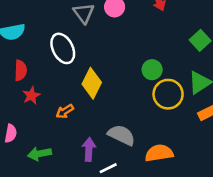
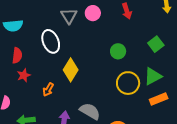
green circle: (152, 70) -> (118, 51), moved
orange arrow: (65, 111) -> (48, 90), turned -32

